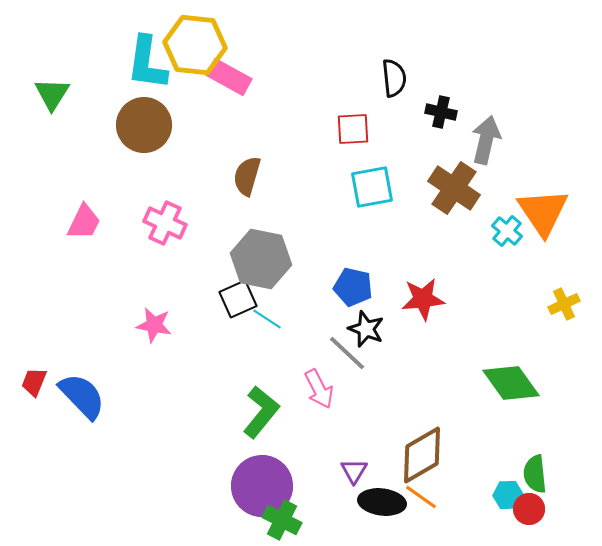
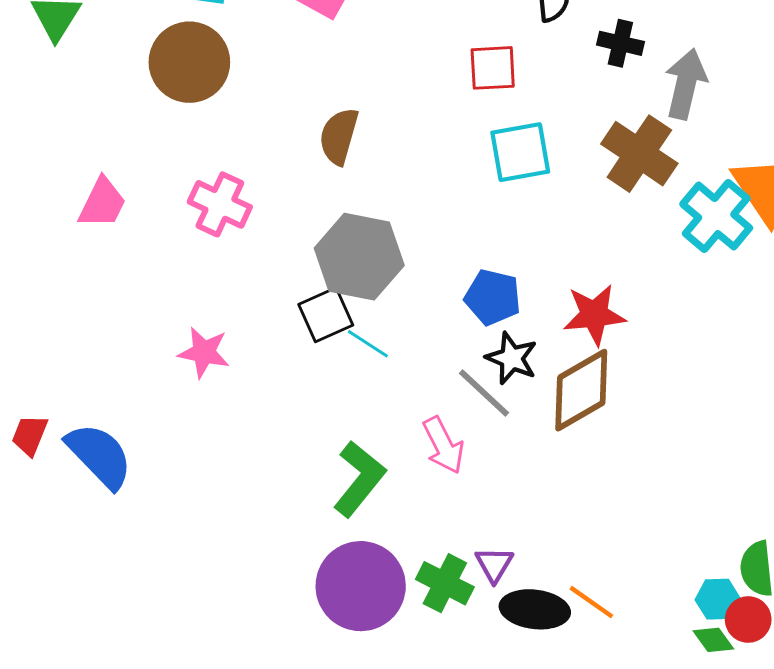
cyan cross: (507, 231) -> (716, 216), size x1.6
green diamond: (511, 383) -> (713, 640), moved, size x0.5
brown diamond: (422, 455) -> (581, 390), moved
green cross: (282, 520) -> (445, 583), moved

